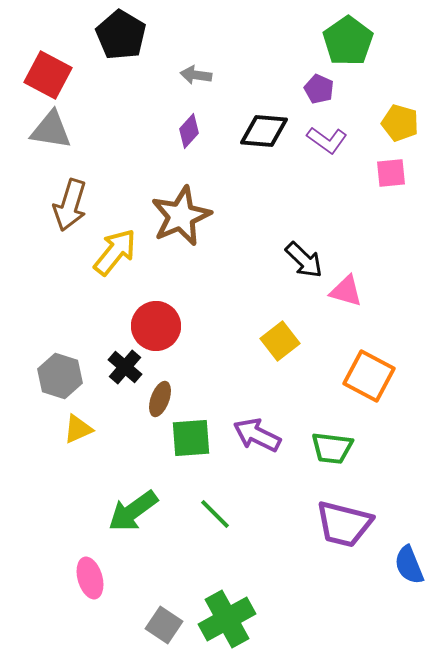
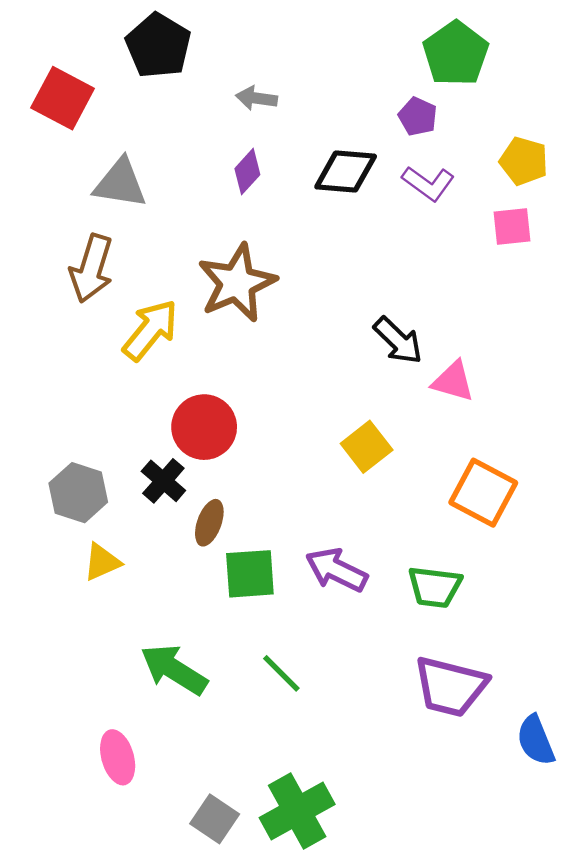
gray triangle: (51, 130) -> (120, 183), moved
green arrow: (133, 511) -> (174, 669), turned 68

